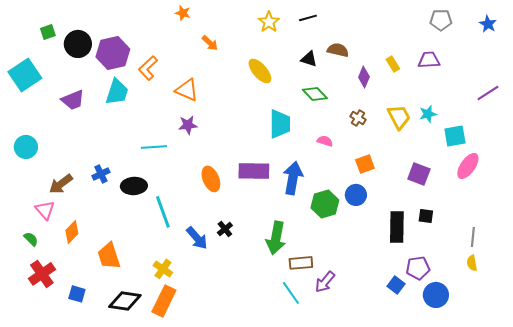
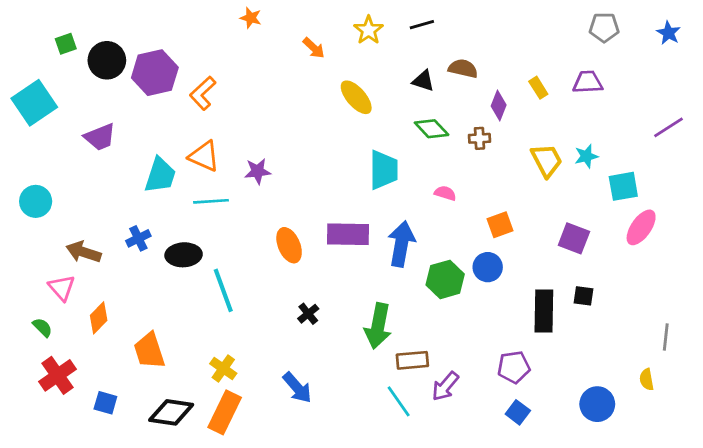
orange arrow: (210, 43) -> (314, 48), moved
orange triangle: (187, 90) -> (204, 156), moved
cyan trapezoid: (117, 92) -> (160, 175), moved
brown cross: (358, 118) -> (479, 138), moved, turned -35
brown arrow: (61, 184) -> (84, 252), turned 55
gray line: (473, 237) -> (666, 337), moved
blue arrow: (197, 238) -> (297, 388), moved
yellow semicircle: (472, 263) -> (647, 379), moved
purple pentagon: (418, 268) -> (514, 367), moved
blue square: (396, 285) -> (518, 412), moved

